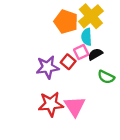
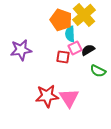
cyan semicircle: (87, 37) -> (70, 34), moved
red square: (68, 62) -> (63, 57), turned -32
purple star: (48, 67) -> (21, 50), moved

